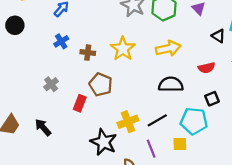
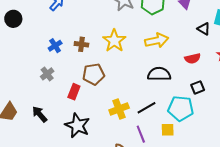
blue cross: (61, 41) -> (55, 46), moved
brown pentagon: (101, 85) -> (94, 74), turned -30
black star: (104, 142) -> (77, 125), moved

